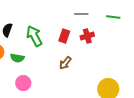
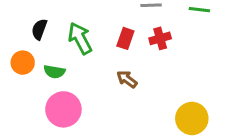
brown arrow: (65, 63) -> (127, 79), turned 88
pink circle: (23, 83) -> (63, 109), size x1.5

